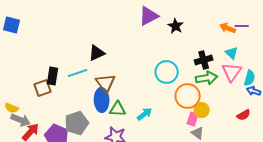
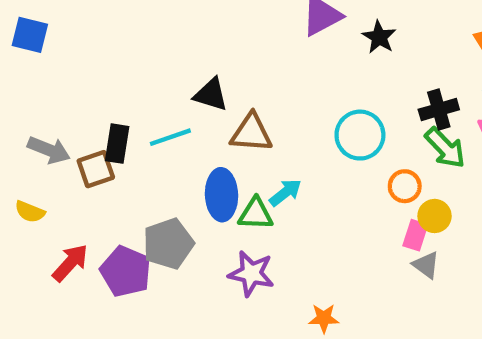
black triangle: (97, 53) -> (211, 95), turned 42
green arrow: (207, 78) -> (445, 148), turned 55
brown triangle: (106, 83) -> (251, 133), moved, turned -50
orange circle: (188, 96) -> (405, 186), size x0.6
cyan arrow: (145, 114) -> (285, 193), moved
gray arrow: (21, 120) -> (49, 150), moved

